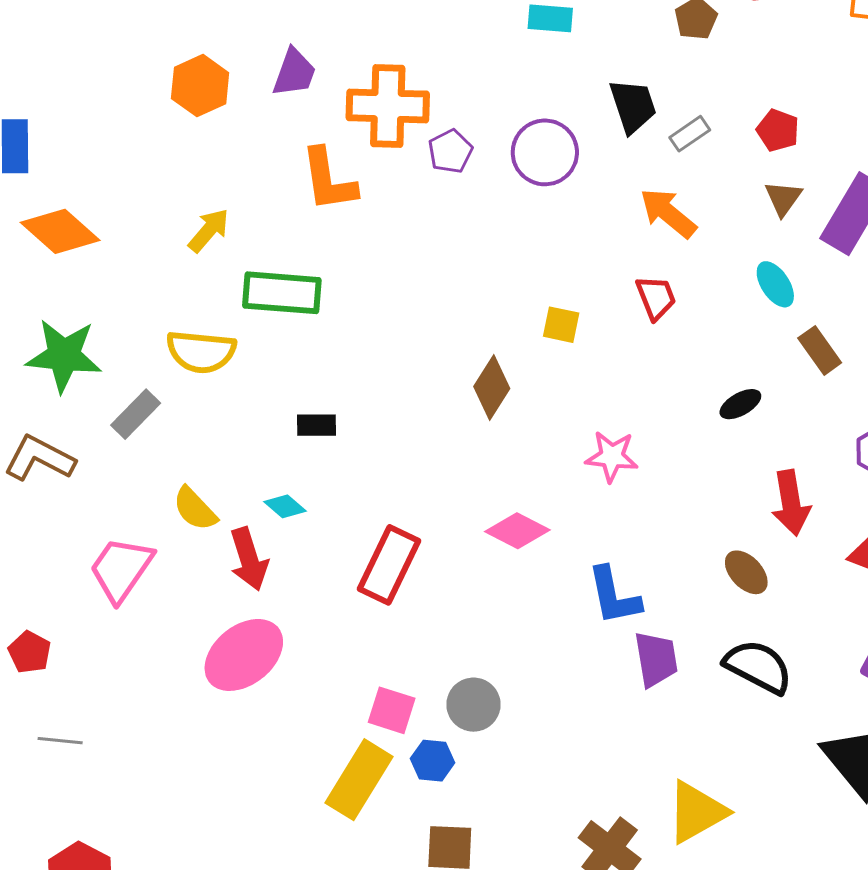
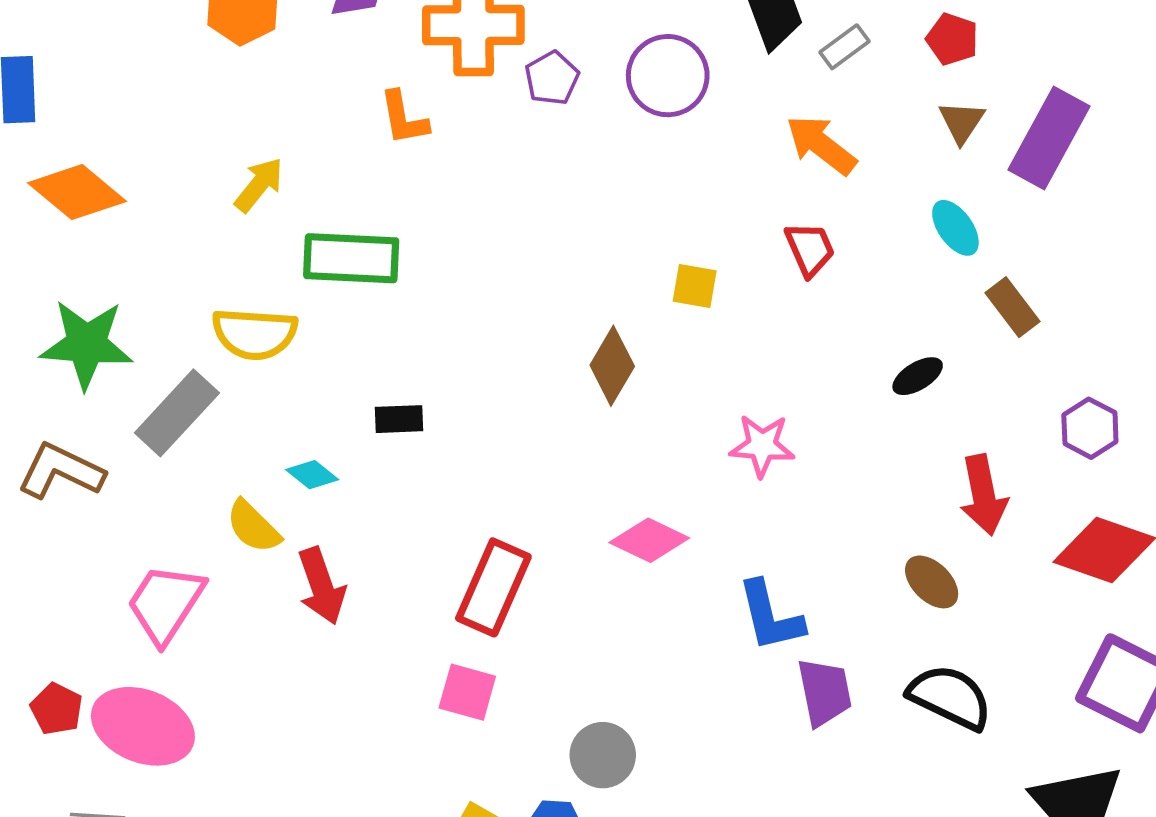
orange L-shape: (328, 180) -> (404, 118), size x0.7
gray rectangle: (136, 414) -> (177, 413), size x1.4
cyan diamond: (285, 506) -> (312, 475), moved
pink ellipse: (244, 655) -> (143, 726), moved, turned 62
pink square: (392, 710) -> (467, 692), moved

